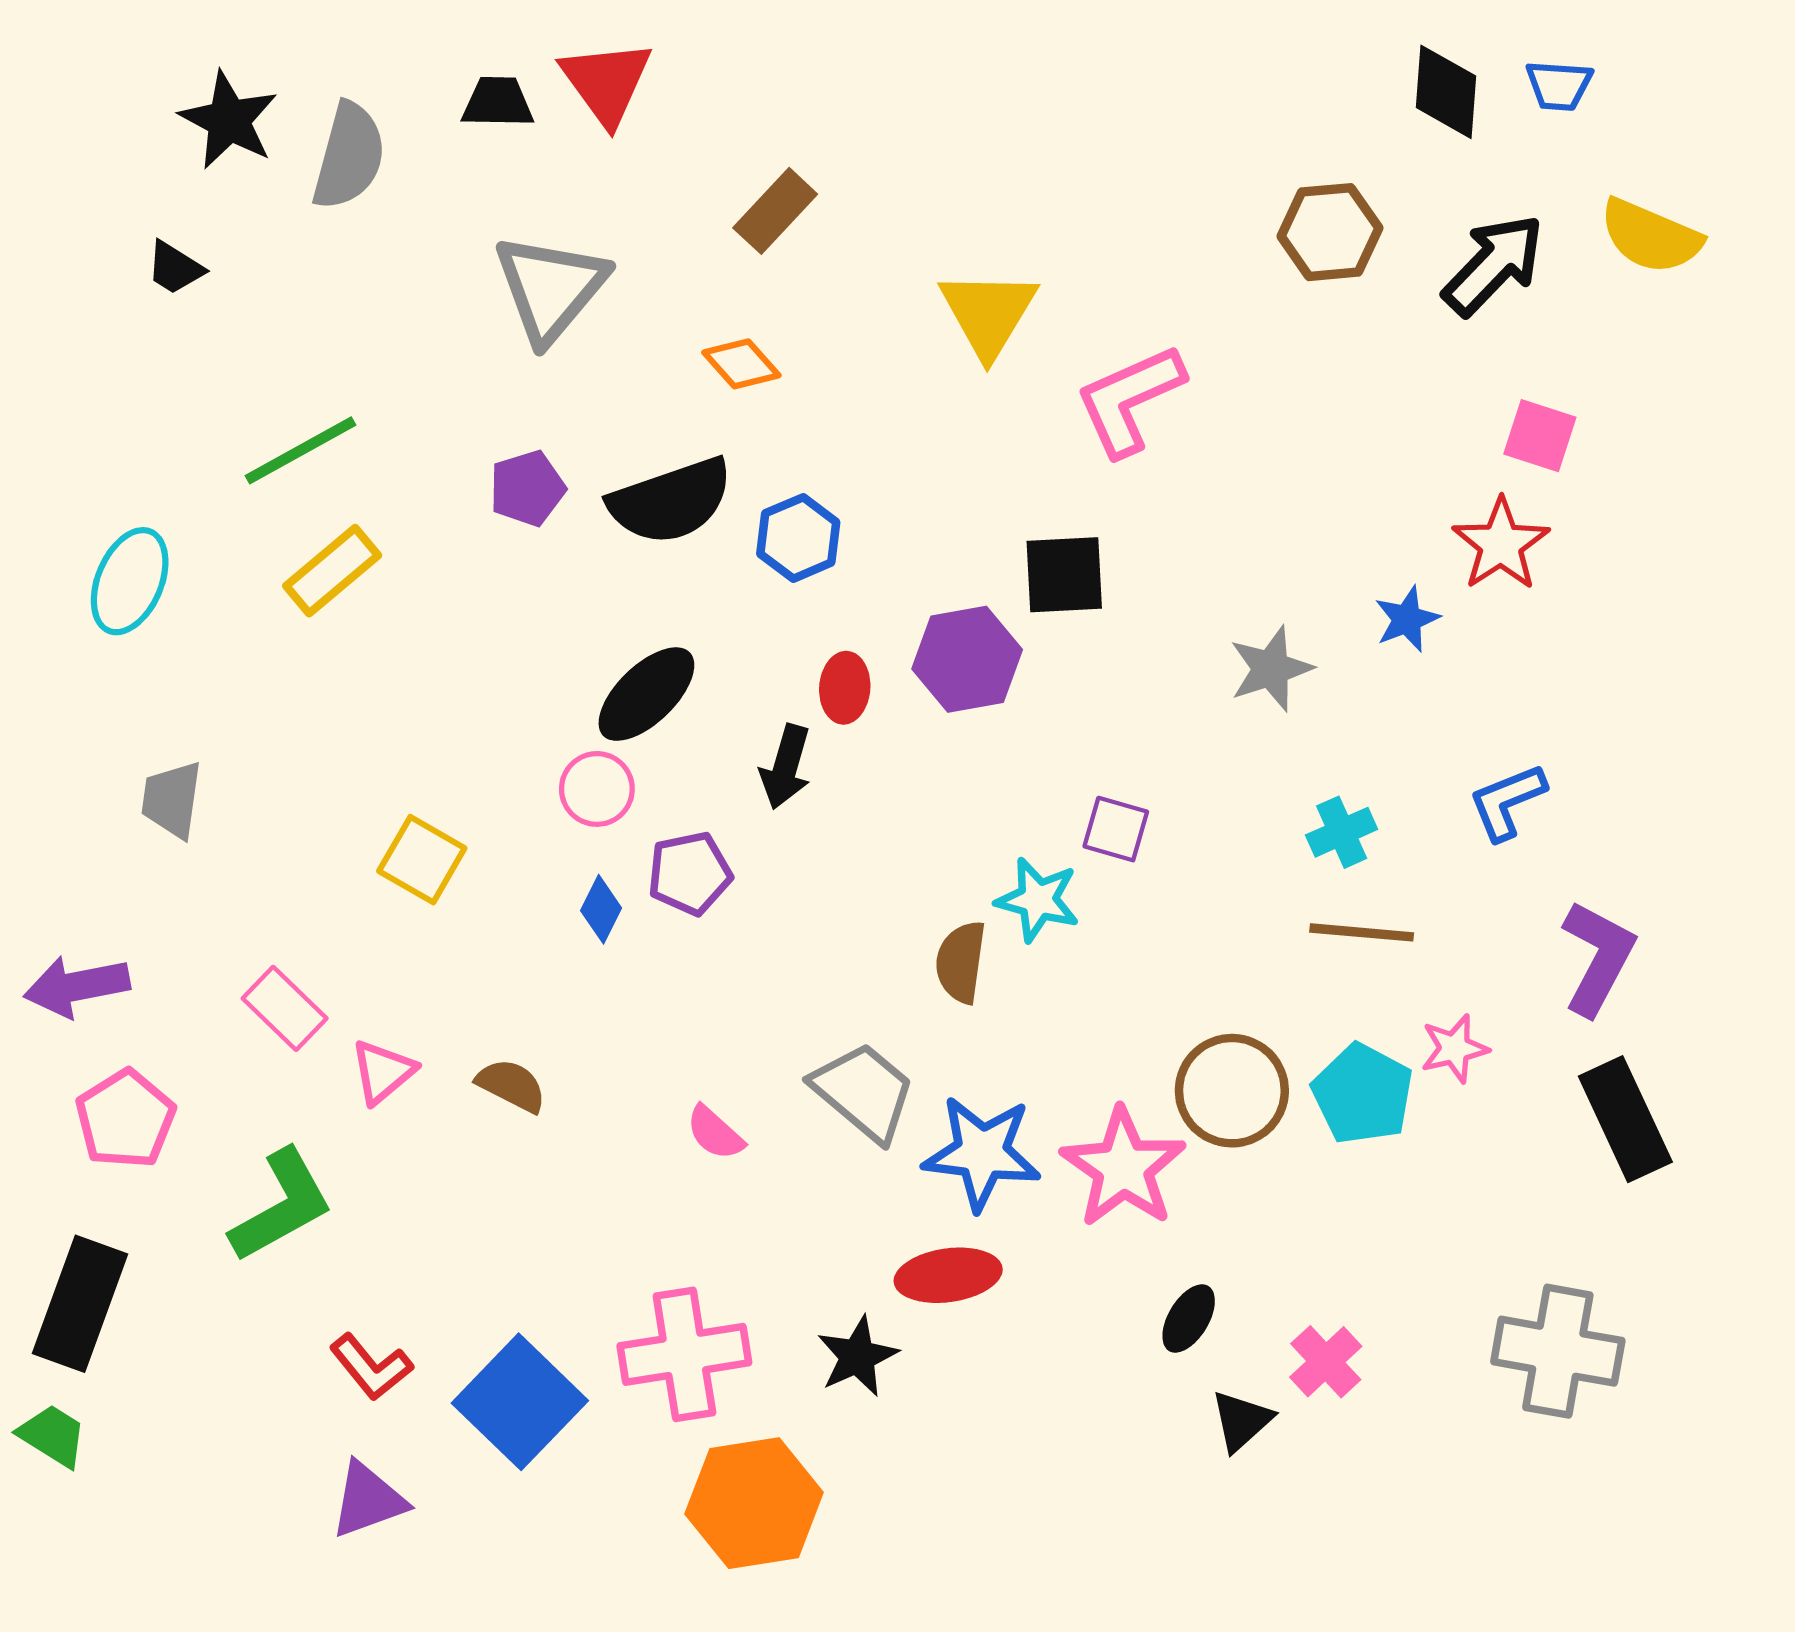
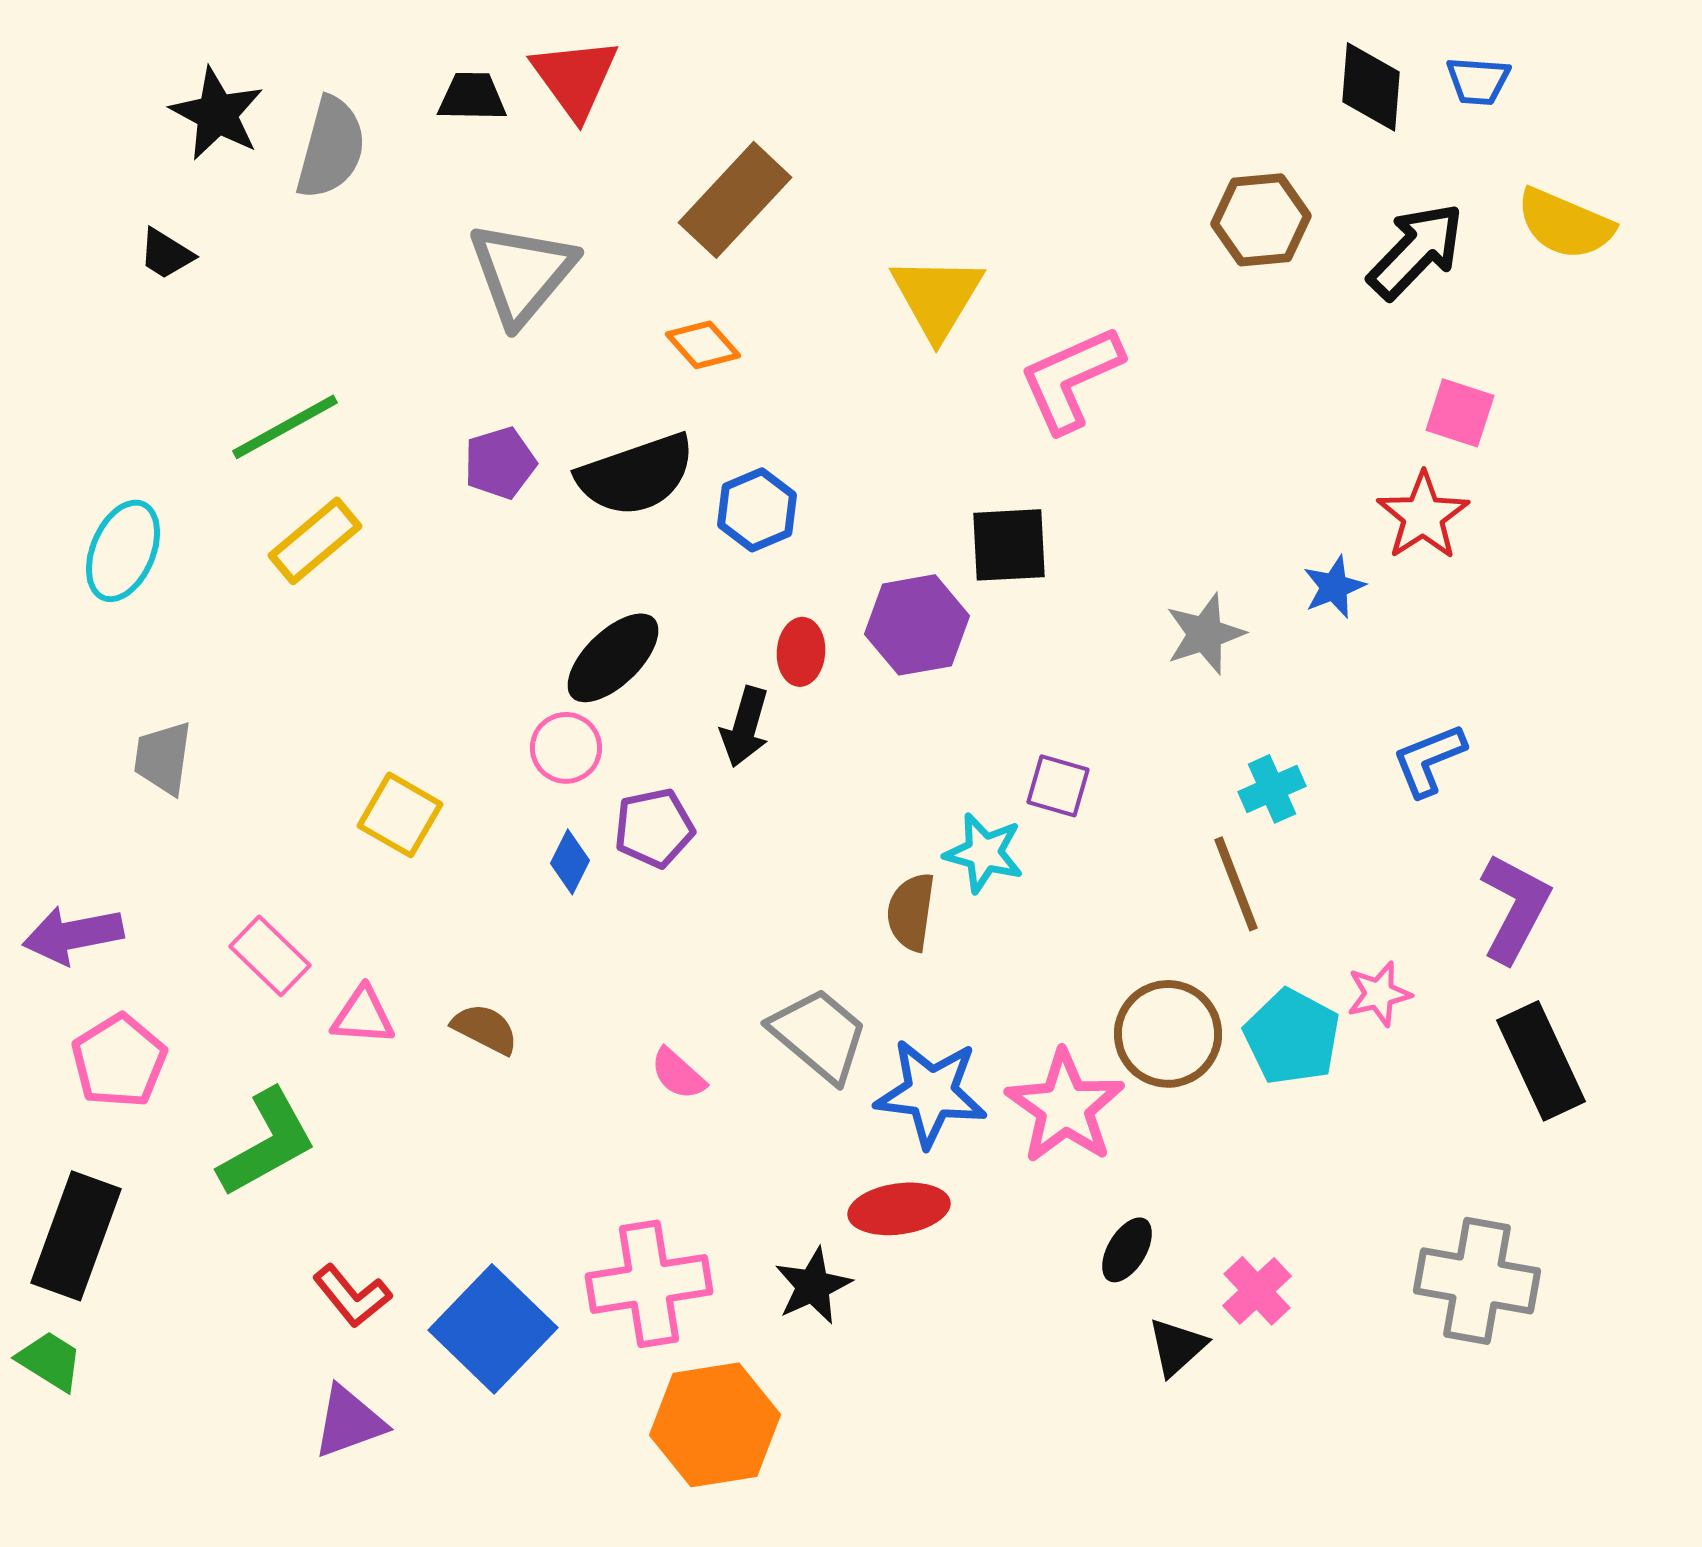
brown rectangle: (775, 211) -> (735, 200), size x1.4
brown line: (1362, 932) -> (1236, 884), moved, turned 64
pink triangle: (383, 1072) -> (363, 1016), turned 44

